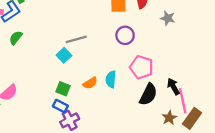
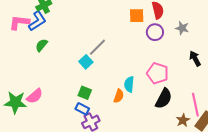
purple circle: (125, 35) -> (155, 32), moved
gray line: (76, 39) -> (97, 47), turned -30
orange semicircle: (90, 83) -> (119, 96), moved, turned -40
black arrow: (173, 86) -> (195, 59), moved

